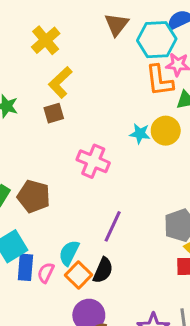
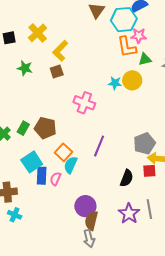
yellow cross: (46, 40) -> (38, 33), moved
black semicircle: (103, 270) -> (127, 178), moved
orange square: (79, 275) -> (63, 152), moved

